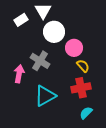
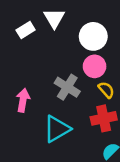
white circle: (54, 32) -> (93, 36), moved
gray cross: (40, 61) -> (67, 87), moved

